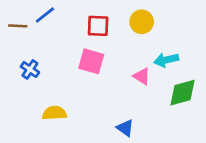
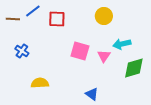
red square: (98, 26) -> (57, 19), moved
pink square: (91, 61) -> (80, 51), moved
pink triangle: (142, 76) -> (104, 56), turned 32

